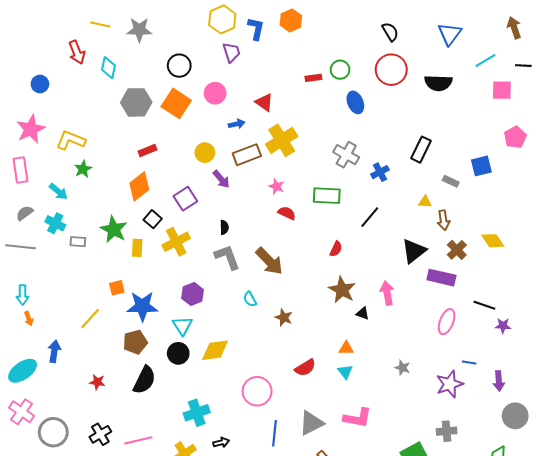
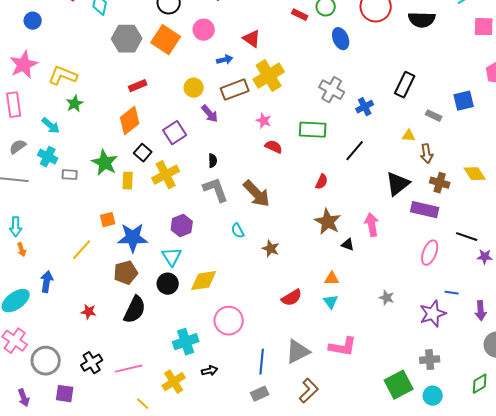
red rectangle: (313, 78) -> (300, 15), turned 35
brown cross: (457, 250) -> (440, 183), turned -30
pink circle: (257, 391) -> (229, 321), moved

